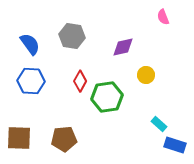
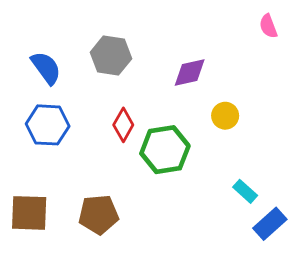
pink semicircle: (163, 17) -> (268, 26), moved
blue rectangle: (175, 145) -> (270, 224), turned -60

